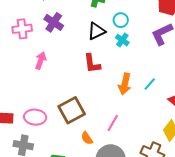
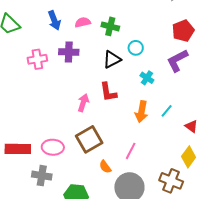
purple cross: (54, 22) -> (69, 52), turned -30
cyan cross: (122, 40) -> (147, 78), moved
pink arrow: (41, 61) -> (83, 103), moved

